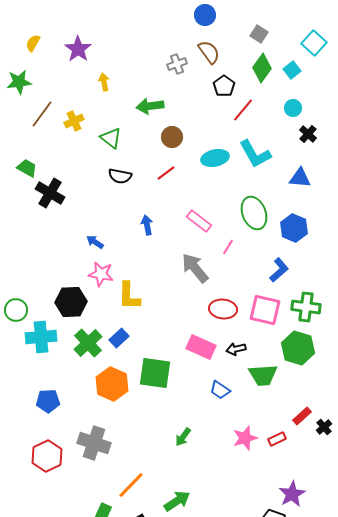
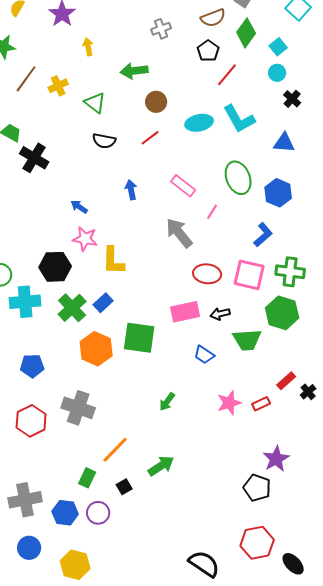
brown semicircle: (209, 52) -> (213, 18), moved, turned 105
cyan square: (292, 70) -> (278, 47), moved
pink rectangle: (201, 347) -> (185, 312), turned -36

